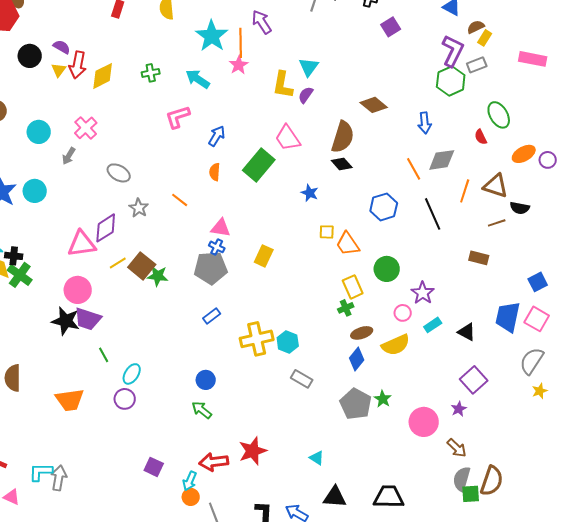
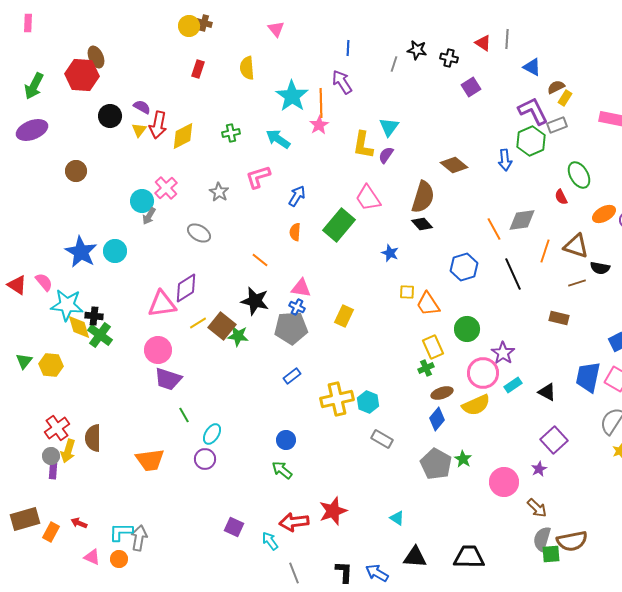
purple L-shape: (453, 51) -> (533, 111), turned -52
blue arrow: (425, 123) -> (505, 160), moved
cyan circle: (39, 132) -> (142, 201), moved
gray star: (139, 208) -> (219, 192), moved
pink circle: (403, 313) -> (483, 373), size x1.8
black star: (66, 321) -> (255, 301), moved
cyan arrow: (190, 481) -> (270, 541), turned 120
brown semicircle: (492, 481) -> (572, 541), turned 60
orange circle: (191, 497) -> (119, 559), moved

